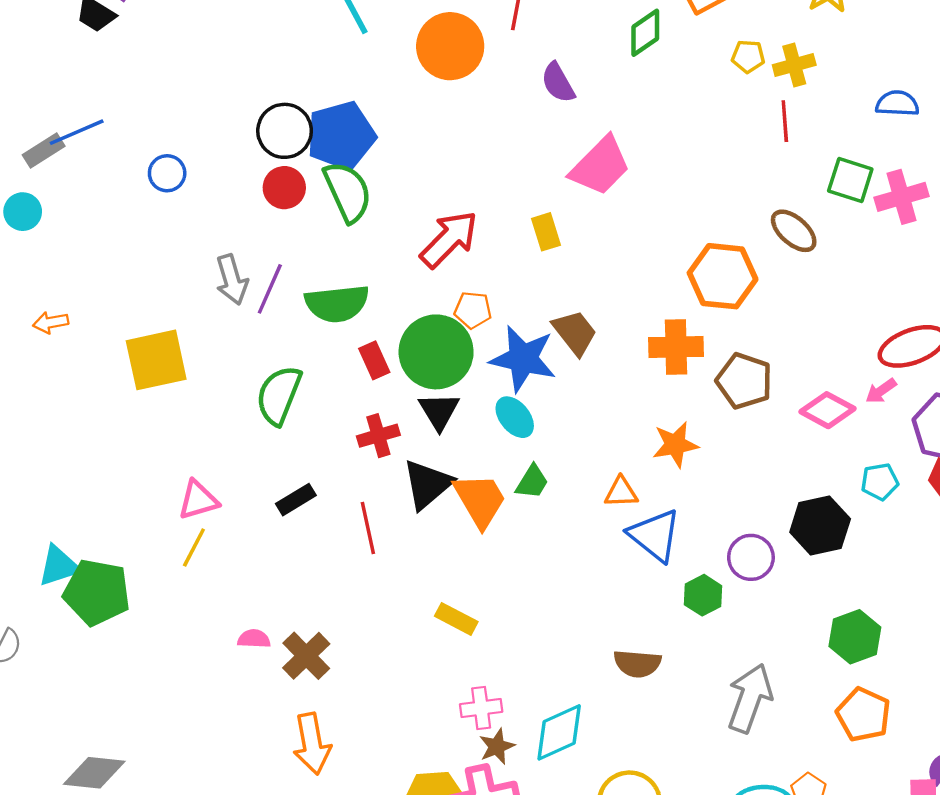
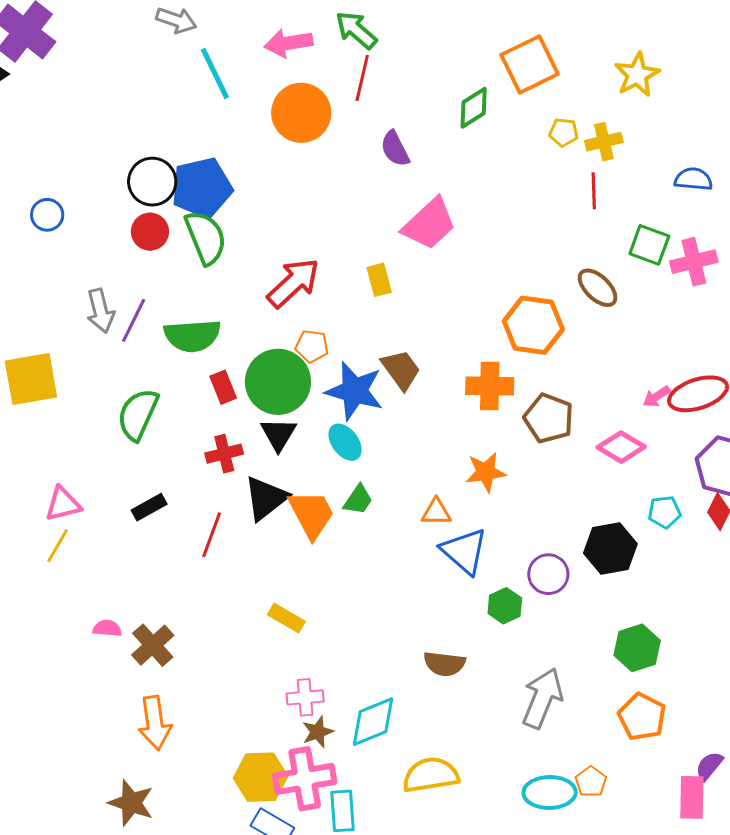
pink arrow: (881, 391) -> (657, 396), moved
red line: (368, 528) -> (212, 535), turned 30

